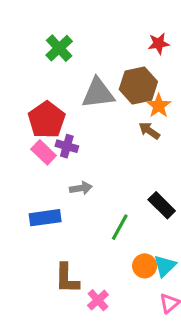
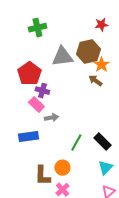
green cross: (59, 48) -> (37, 28), turned 30
pink rectangle: (44, 152) -> (36, 105), moved
black rectangle: (162, 205) -> (102, 142), moved
orange circle: (145, 266) -> (62, 168), moved

